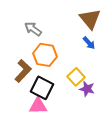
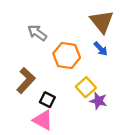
orange hexagon: (45, 55) -> (67, 56), moved
black square: (42, 88) -> (47, 100), size x0.6
pink triangle: (38, 106) -> (43, 120), turned 30

